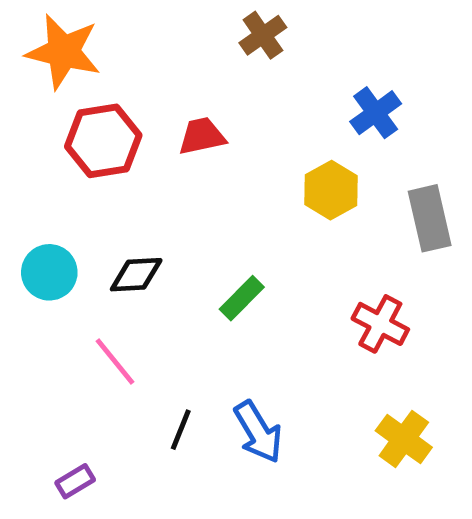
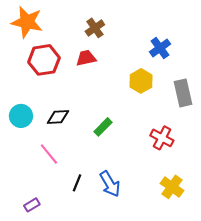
brown cross: (263, 35) -> (95, 28), moved

